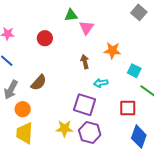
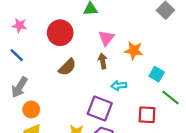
pink triangle: (86, 28) -> (106, 38), moved
red circle: (45, 38) -> (60, 33), size x1.5
brown semicircle: (39, 83) -> (67, 67), moved

